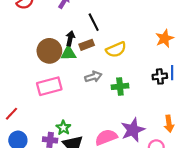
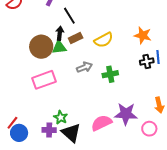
black line: (94, 22) -> (69, 16), moved
orange star: (165, 38) -> (143, 35), moved, turned -30
red line: (12, 114) -> (12, 123), moved
purple star: (133, 130) -> (126, 114), turned 30

